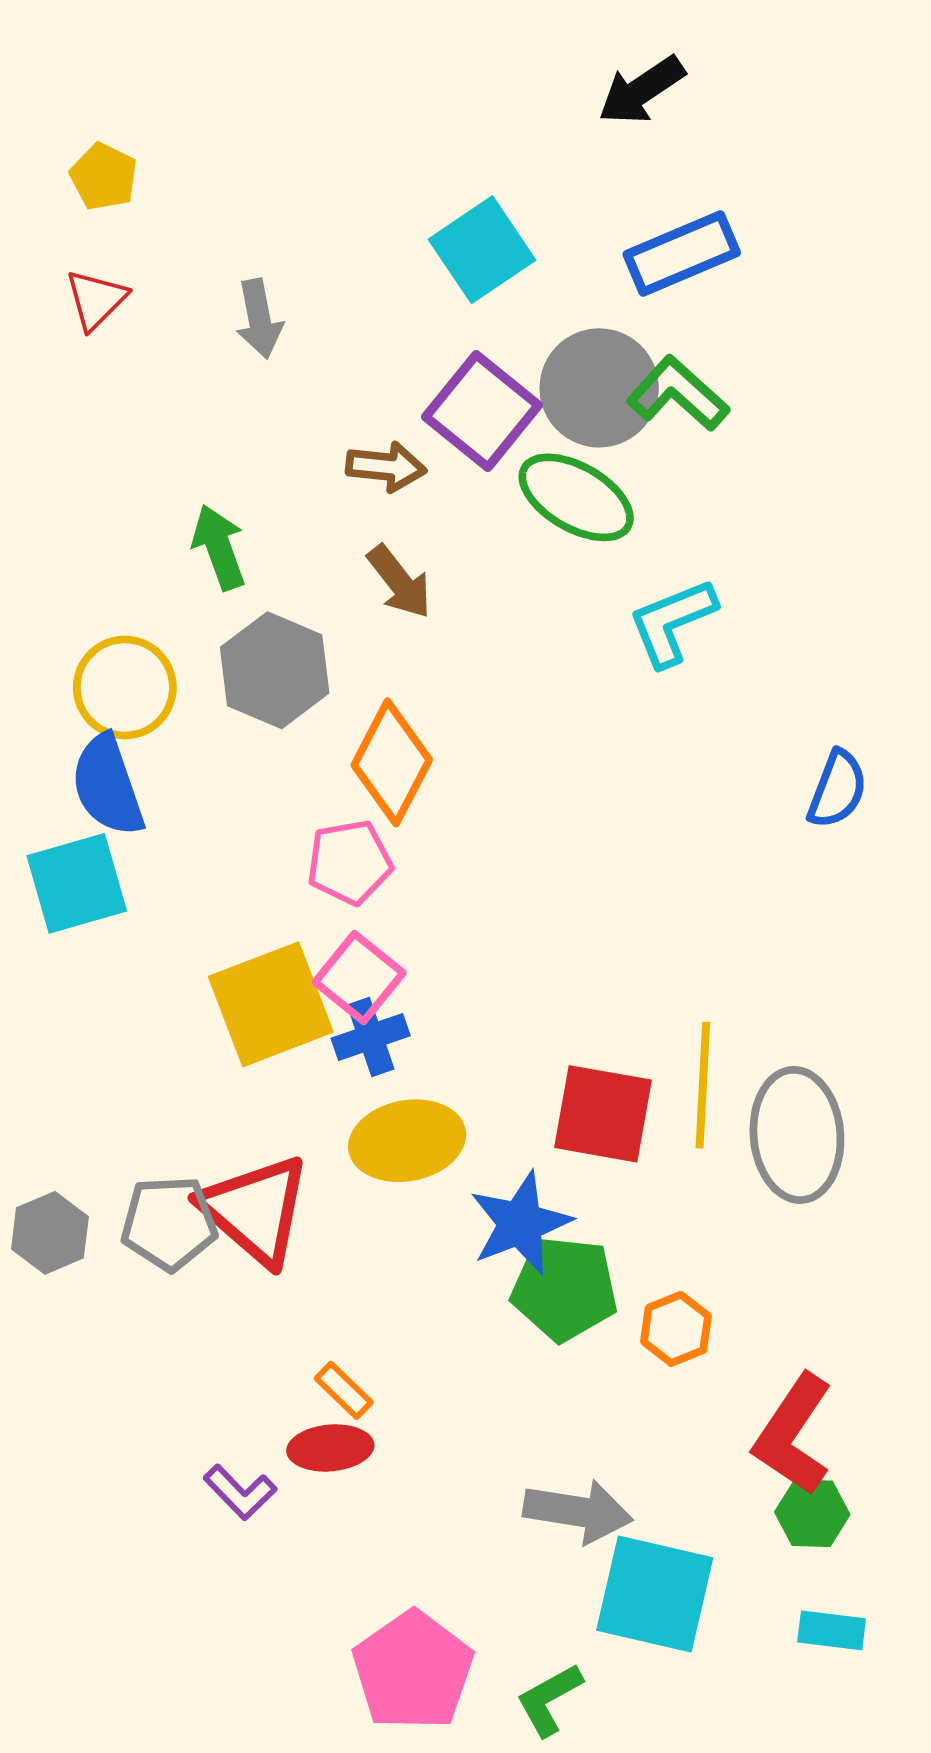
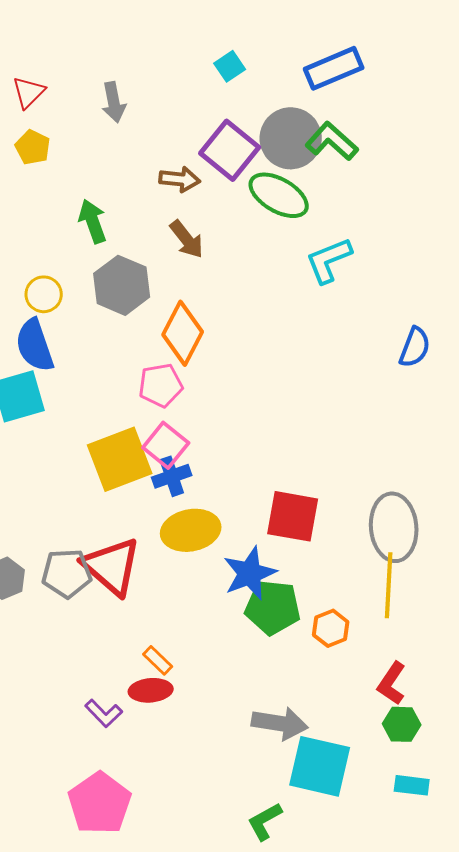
yellow pentagon: (104, 177) -> (33, 147), moved
cyan square: (482, 250) -> (230, 66), size x0.6
yellow circle: (125, 687) -> (44, 294), size x0.7
yellow line: (703, 1085) -> (389, 585), moved
red L-shape: (793, 1435) -> (392, 683), size x0.7
pink pentagon: (413, 1671) -> (100, 803), moved

